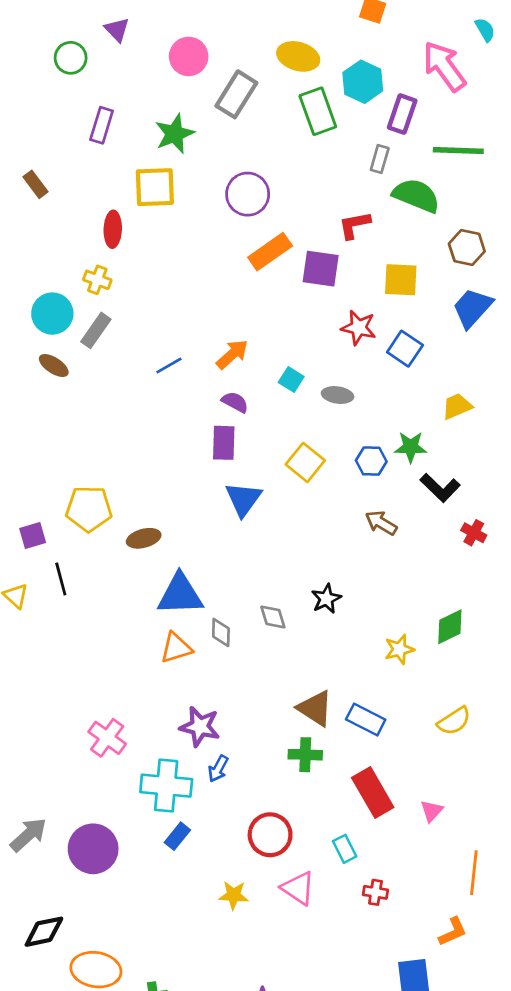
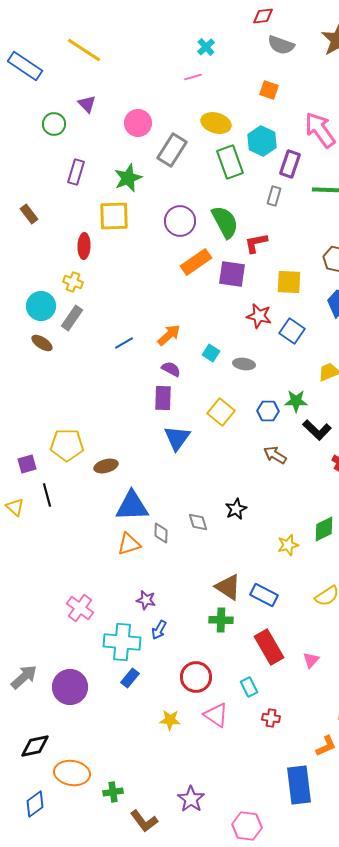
green semicircle: (416, 196) -> (225, 222), moved, turned 40
purple star: (200, 727) -> (146, 600), size x0.7

